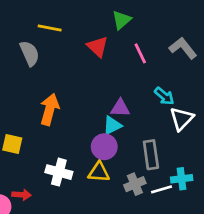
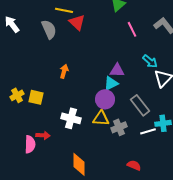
red triangle: (98, 47) -> (77, 22), moved
orange arrow: (50, 109) -> (64, 71), size x0.6
gray rectangle: (151, 155) -> (140, 105), turned -30
gray cross: (135, 184) -> (119, 127), moved

